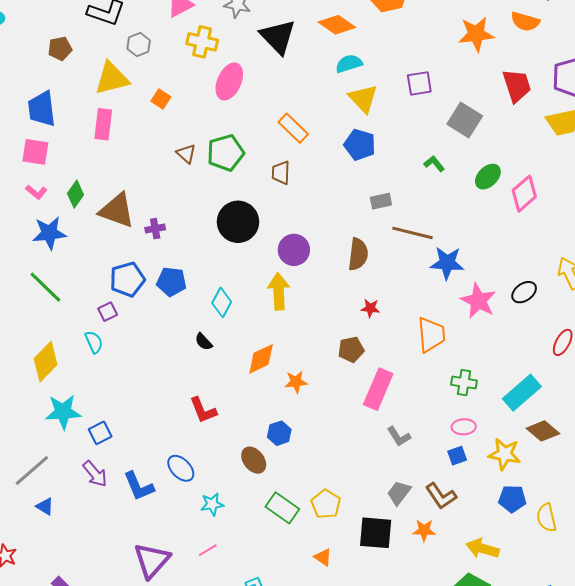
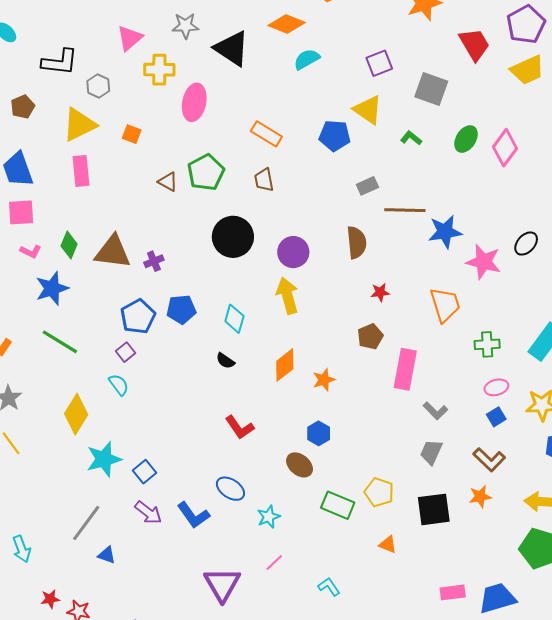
yellow triangle: (363, 99) -> (368, 110), moved
gray trapezoid: (399, 493) -> (431, 452), moved

